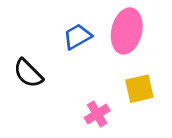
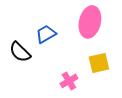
blue trapezoid: (77, 37) -> (46, 34), moved

